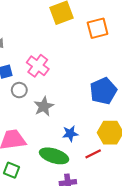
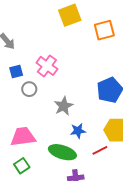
gray star: (44, 106) -> (64, 106), moved
green square: (11, 170) -> (22, 166), turned 35

